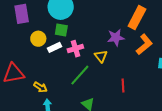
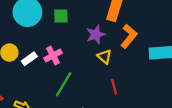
green square: (61, 30) -> (61, 16), moved
yellow triangle: (101, 56) -> (104, 57), moved

